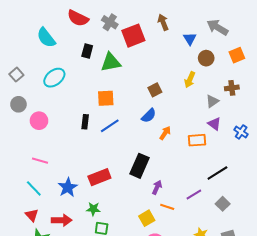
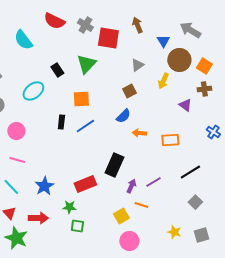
red square: (133, 36) -> (108, 38), turned 30
black rectangle: (87, 51) -> (57, 70), moved, turned -48
orange square: (237, 55) -> (204, 66), moved, turned -35
brown circle: (206, 58) -> (179, 60), size x1.5
green triangle: (111, 62) -> (86, 64), turned -35
cyan ellipse: (54, 78) -> (33, 91), moved
gray triangle: (212, 101) -> (137, 65), moved
pink circle: (39, 121) -> (16, 131), moved
purple triangle: (214, 124) -> (185, 105), moved
orange arrow: (165, 133) -> (139, 133), turned -120
red rectangle: (99, 177) -> (85, 184), moved
purple line: (194, 195) -> (153, 182), moved

